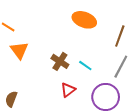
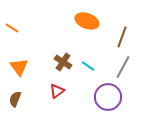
orange triangle: (19, 50) -> (19, 67), moved
red triangle: (68, 90) -> (57, 91), moved

